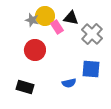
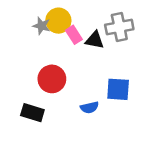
black triangle: (71, 18) -> (95, 40), moved
gray cross: (92, 34) -> (119, 27), moved, turned 35
red circle: (35, 50) -> (52, 79), moved

